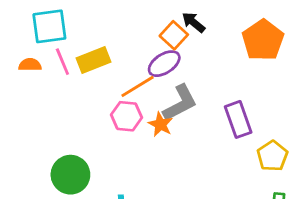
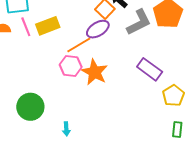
gray L-shape: (180, 103) -> (139, 22), moved
purple rectangle: (238, 119) -> (150, 69), turned -35
orange star: (160, 124) -> (95, 72), size x1.5

